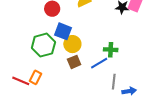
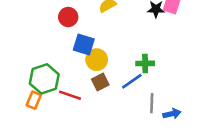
green hexagon: (43, 45) -> (44, 79), moved
orange rectangle: (36, 77) -> (34, 100), moved
red line: (21, 81) -> (70, 95), moved

